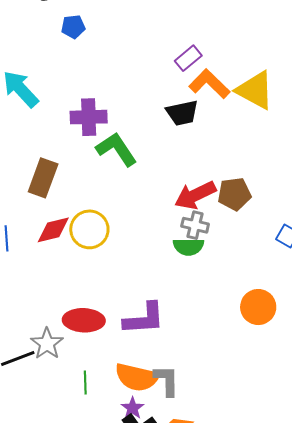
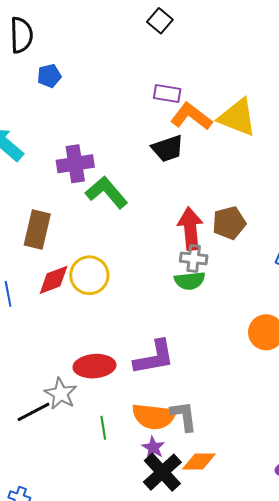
purple rectangle: (188, 58) -> (167, 94), turned 56
red arrow: (195, 195) -> (190, 229), turned 117

